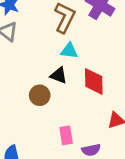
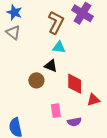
red diamond: (94, 81) -> (75, 84), moved

